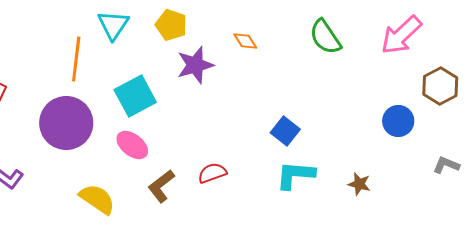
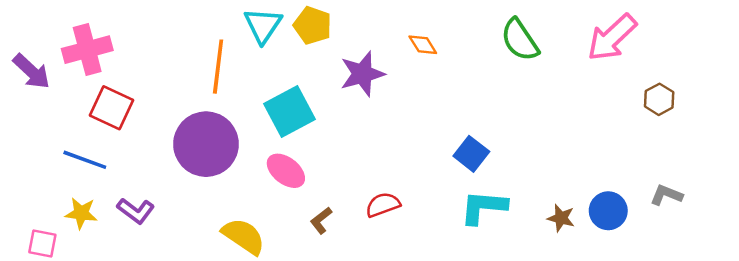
yellow pentagon: (171, 25) -> (313, 25), moved
brown hexagon: (440, 86) -> (659, 99), size x0.7
blue circle: (398, 121) -> (608, 211), moved
brown L-shape: (161, 186) -> (321, 220), size x0.7

